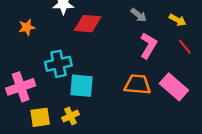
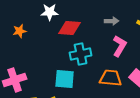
gray arrow: (139, 15) -> (112, 21), turned -40
cyan cross: (58, 64) -> (81, 54), moved

